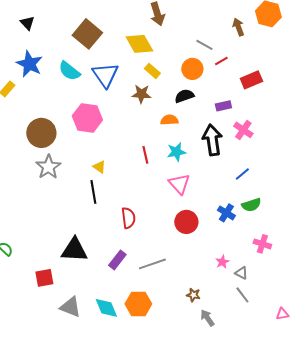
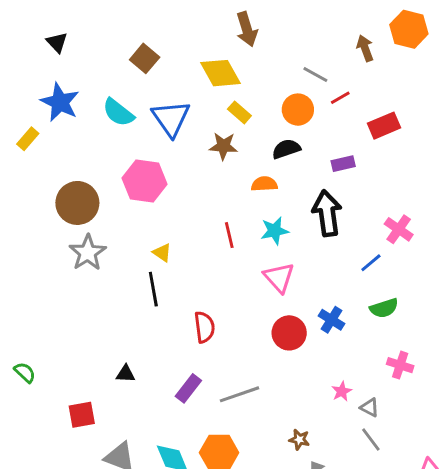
brown square: (87, 34) -> (145, 58), size x0.7
pink cross: (243, 130) -> (399, 229), moved
blue cross: (226, 213) -> (331, 320), moved
black triangle: (74, 250) -> (126, 374), size x0.5

